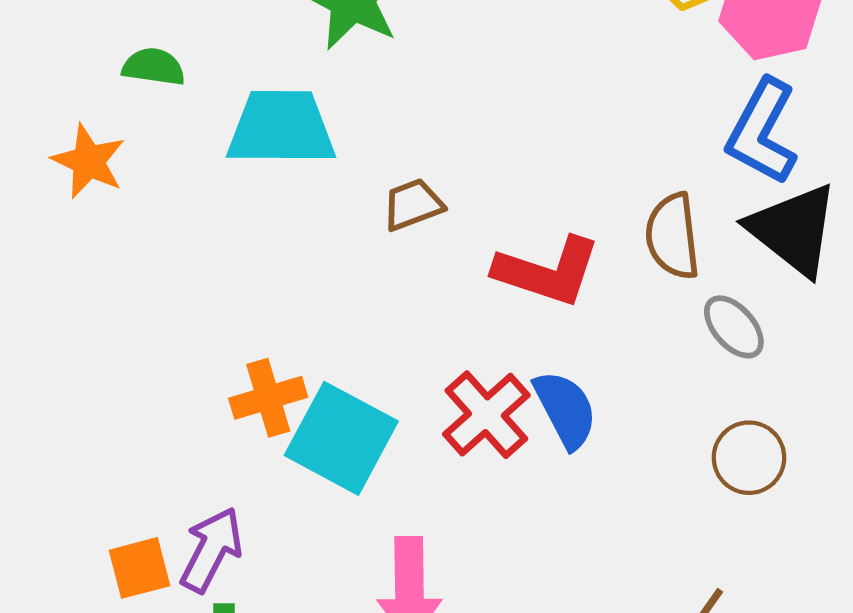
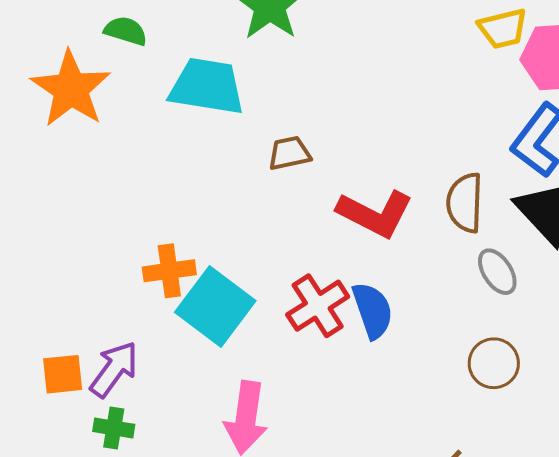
orange star: (88, 161) -> (71, 89), size x1.5

